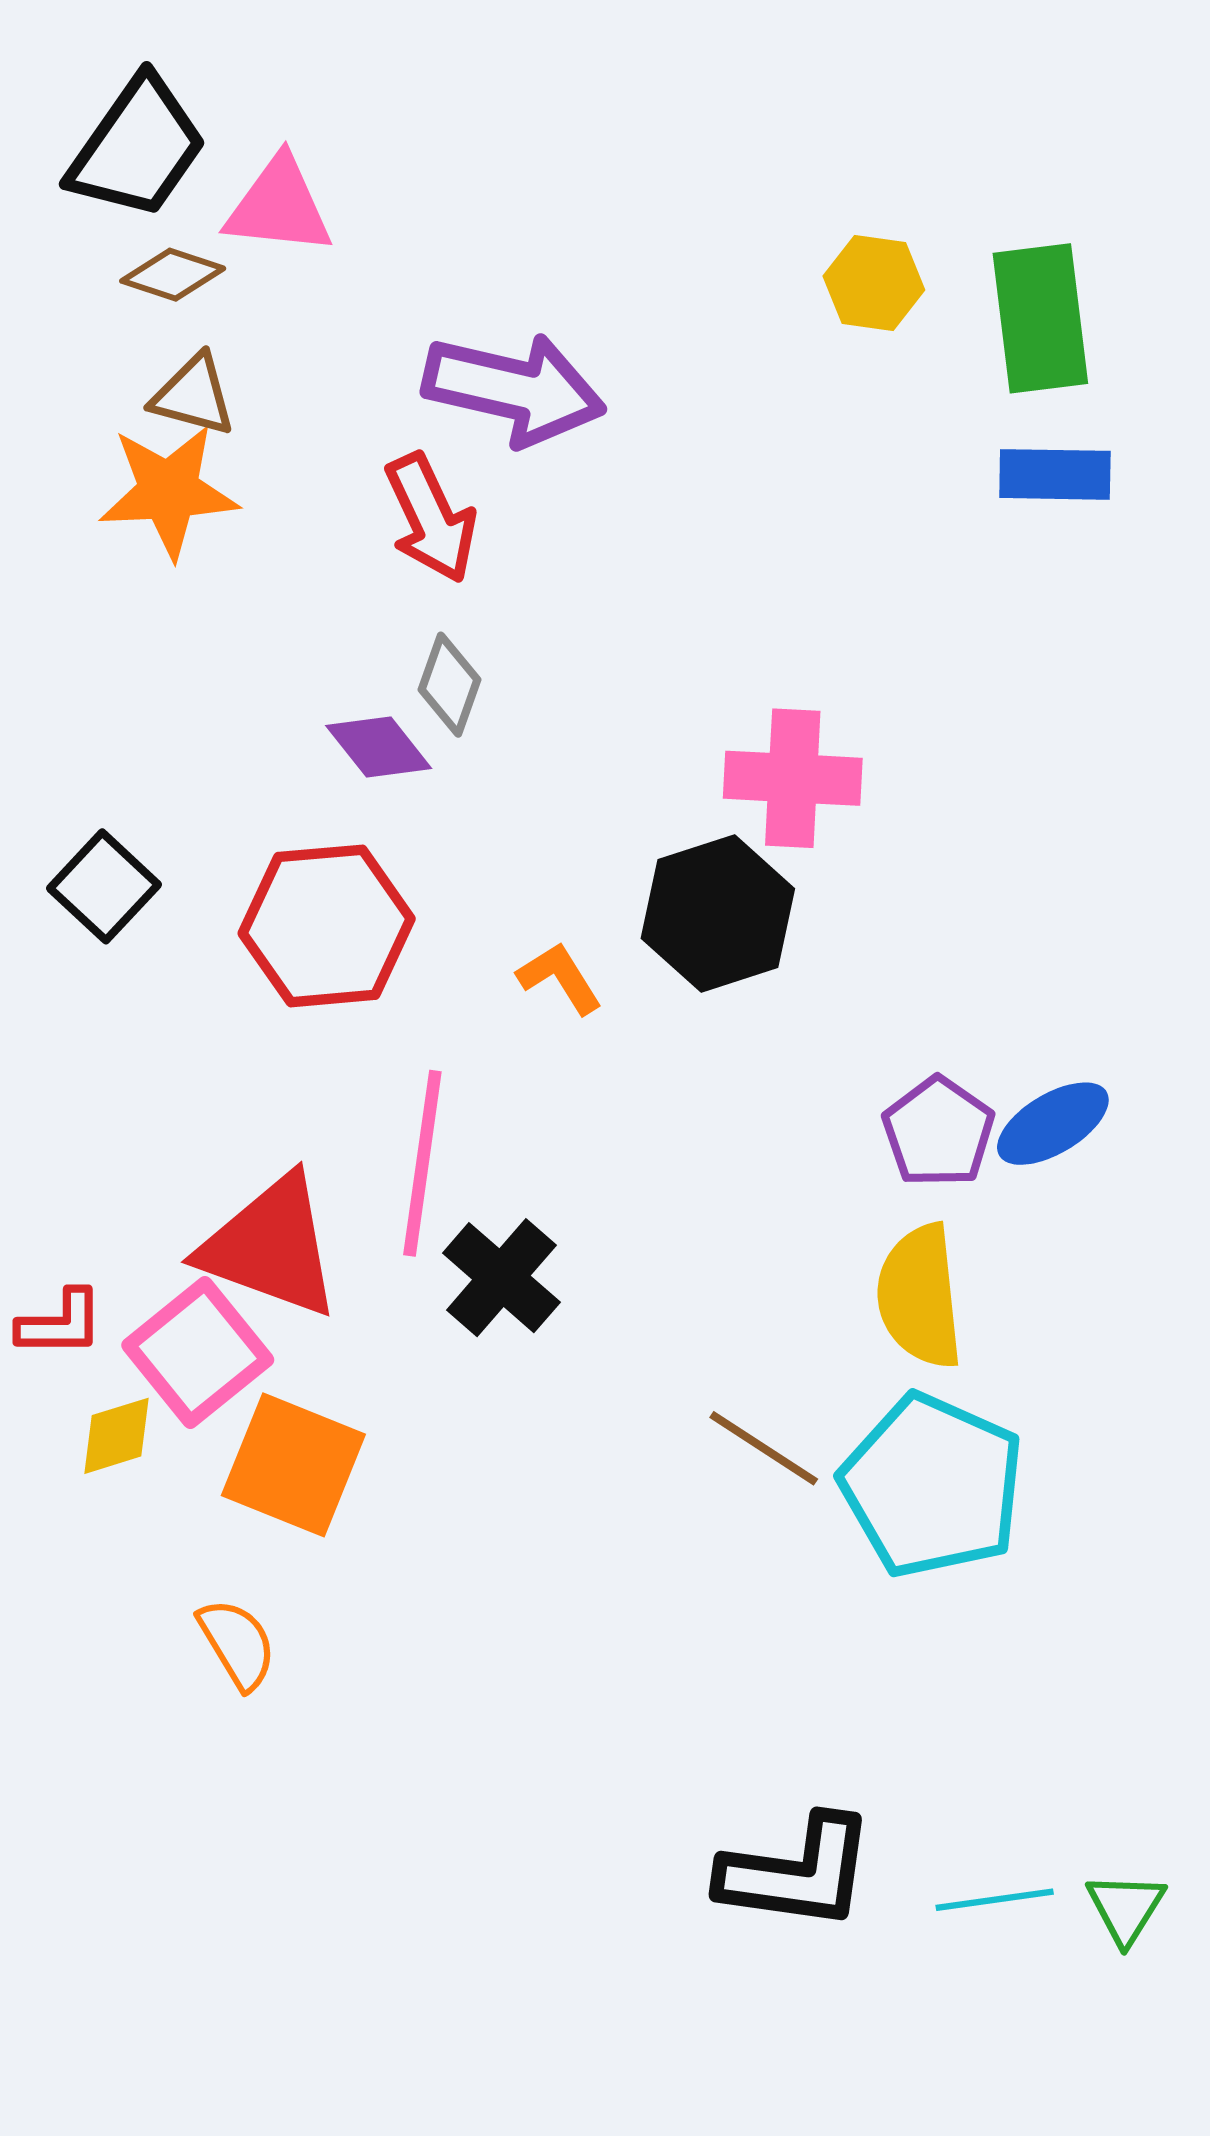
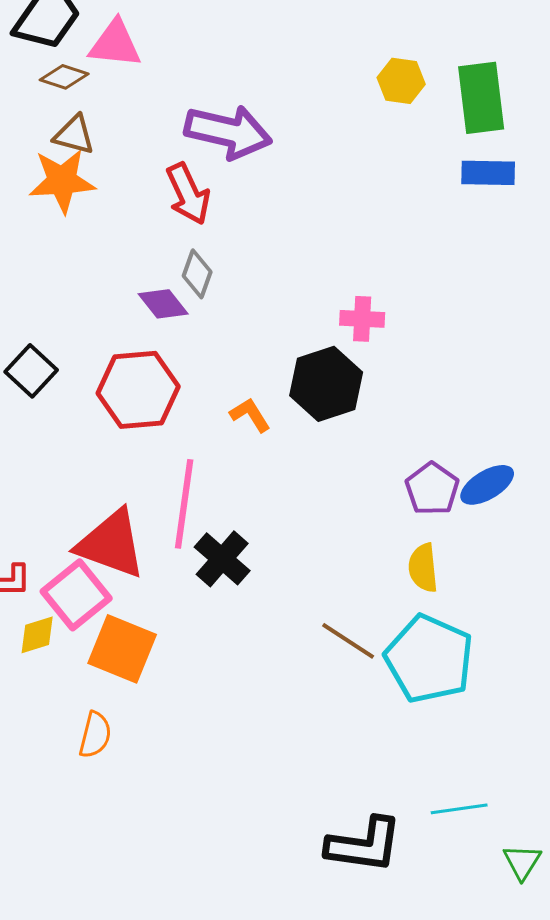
pink cross: (793, 778) -> (362, 319), size x0.7
yellow semicircle: (920, 1296) -> (423, 568), size x0.7
orange semicircle: (237, 1644) -> (95, 735), turned 45
cyan line: (995, 1900) -> (459, 809), moved

